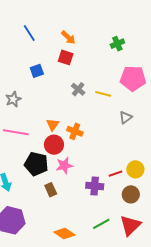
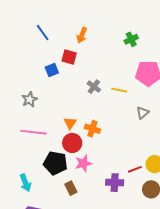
orange arrow: (68, 37) -> (82, 35), turned 70
red square: (66, 57) -> (69, 57), moved

